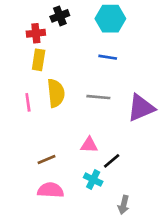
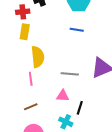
gray line: (98, 97) -> (70, 74), moved
pink line: (28, 102) -> (31, 79), moved
black line: (112, 161) -> (80, 108), turned -32

